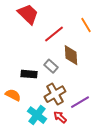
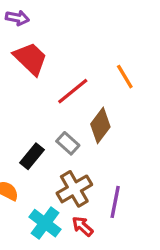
brown diamond: (71, 55) -> (100, 125), turned 40
black rectangle: (29, 74) -> (32, 156), turned -56
purple line: (80, 102) -> (115, 202), turned -48

